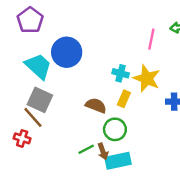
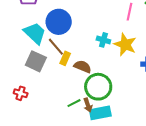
yellow rectangle: (124, 99) -> (65, 58), moved
brown line: (33, 117) -> (56, 47), moved
green circle: (115, 129) -> (98, 87), size x1.4

